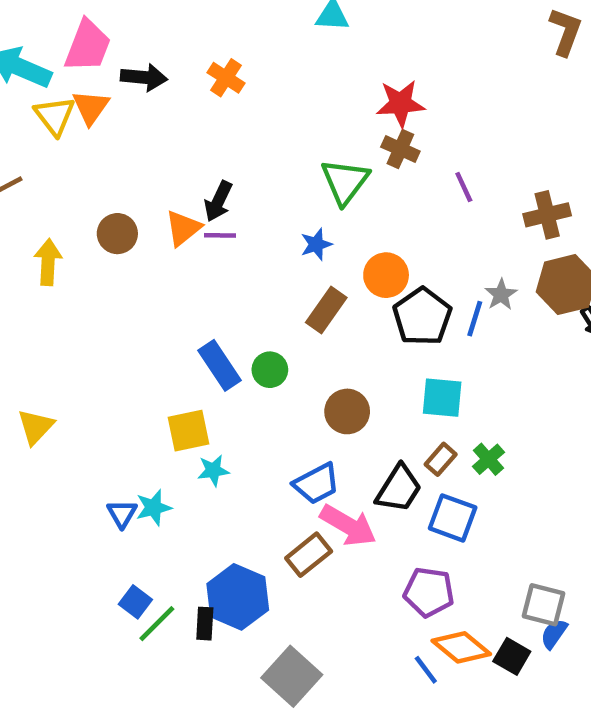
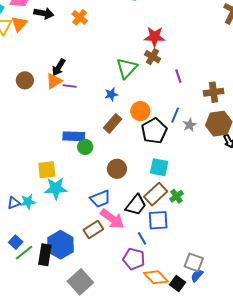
black arrow: (218, 201) -> (59, 67), moved
blue line: (475, 319) -> (175, 115), moved
blue rectangle: (220, 365) -> (74, 136), moved, turned -60
brown rectangle: (441, 459) -> (156, 194), size x1.6
cyan star: (213, 470) -> (56, 188), size x1.6
blue triangle: (122, 514) -> (14, 203), turned 32
blue square: (453, 518) -> (158, 220), turned -30
purple pentagon: (429, 592) -> (134, 259), moved
black rectangle: (205, 624) -> (45, 255), size x1.5
blue line: (426, 670) -> (142, 238), moved

